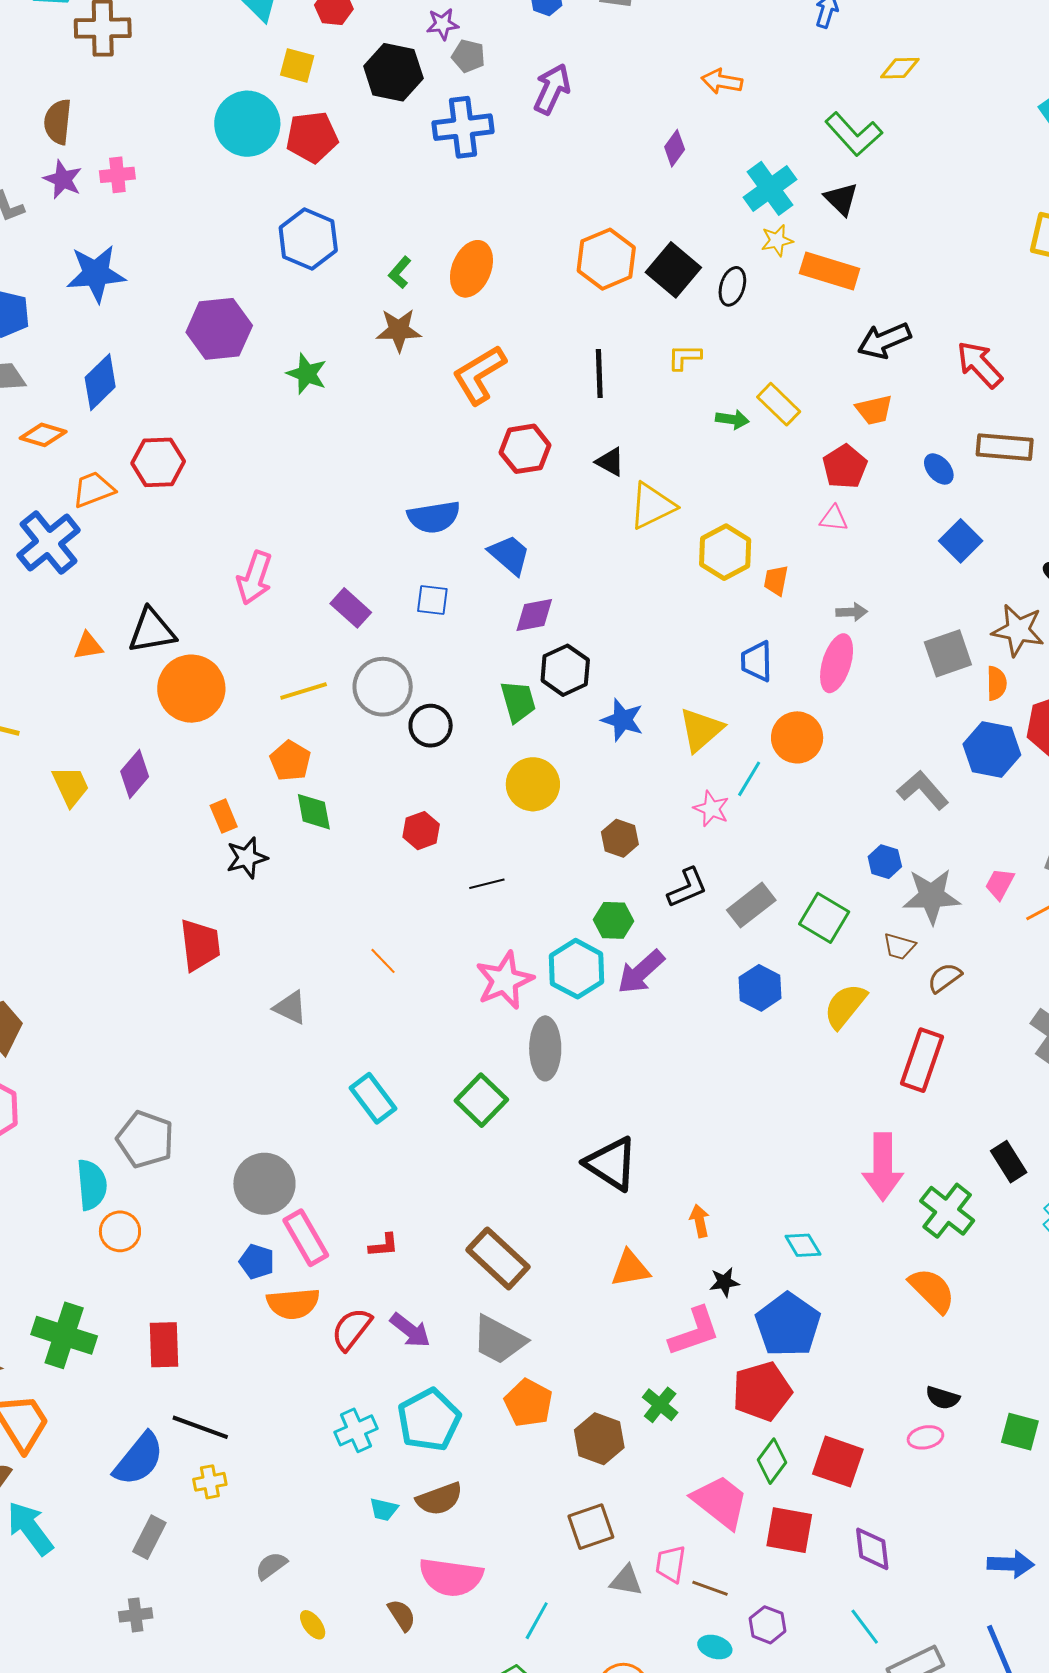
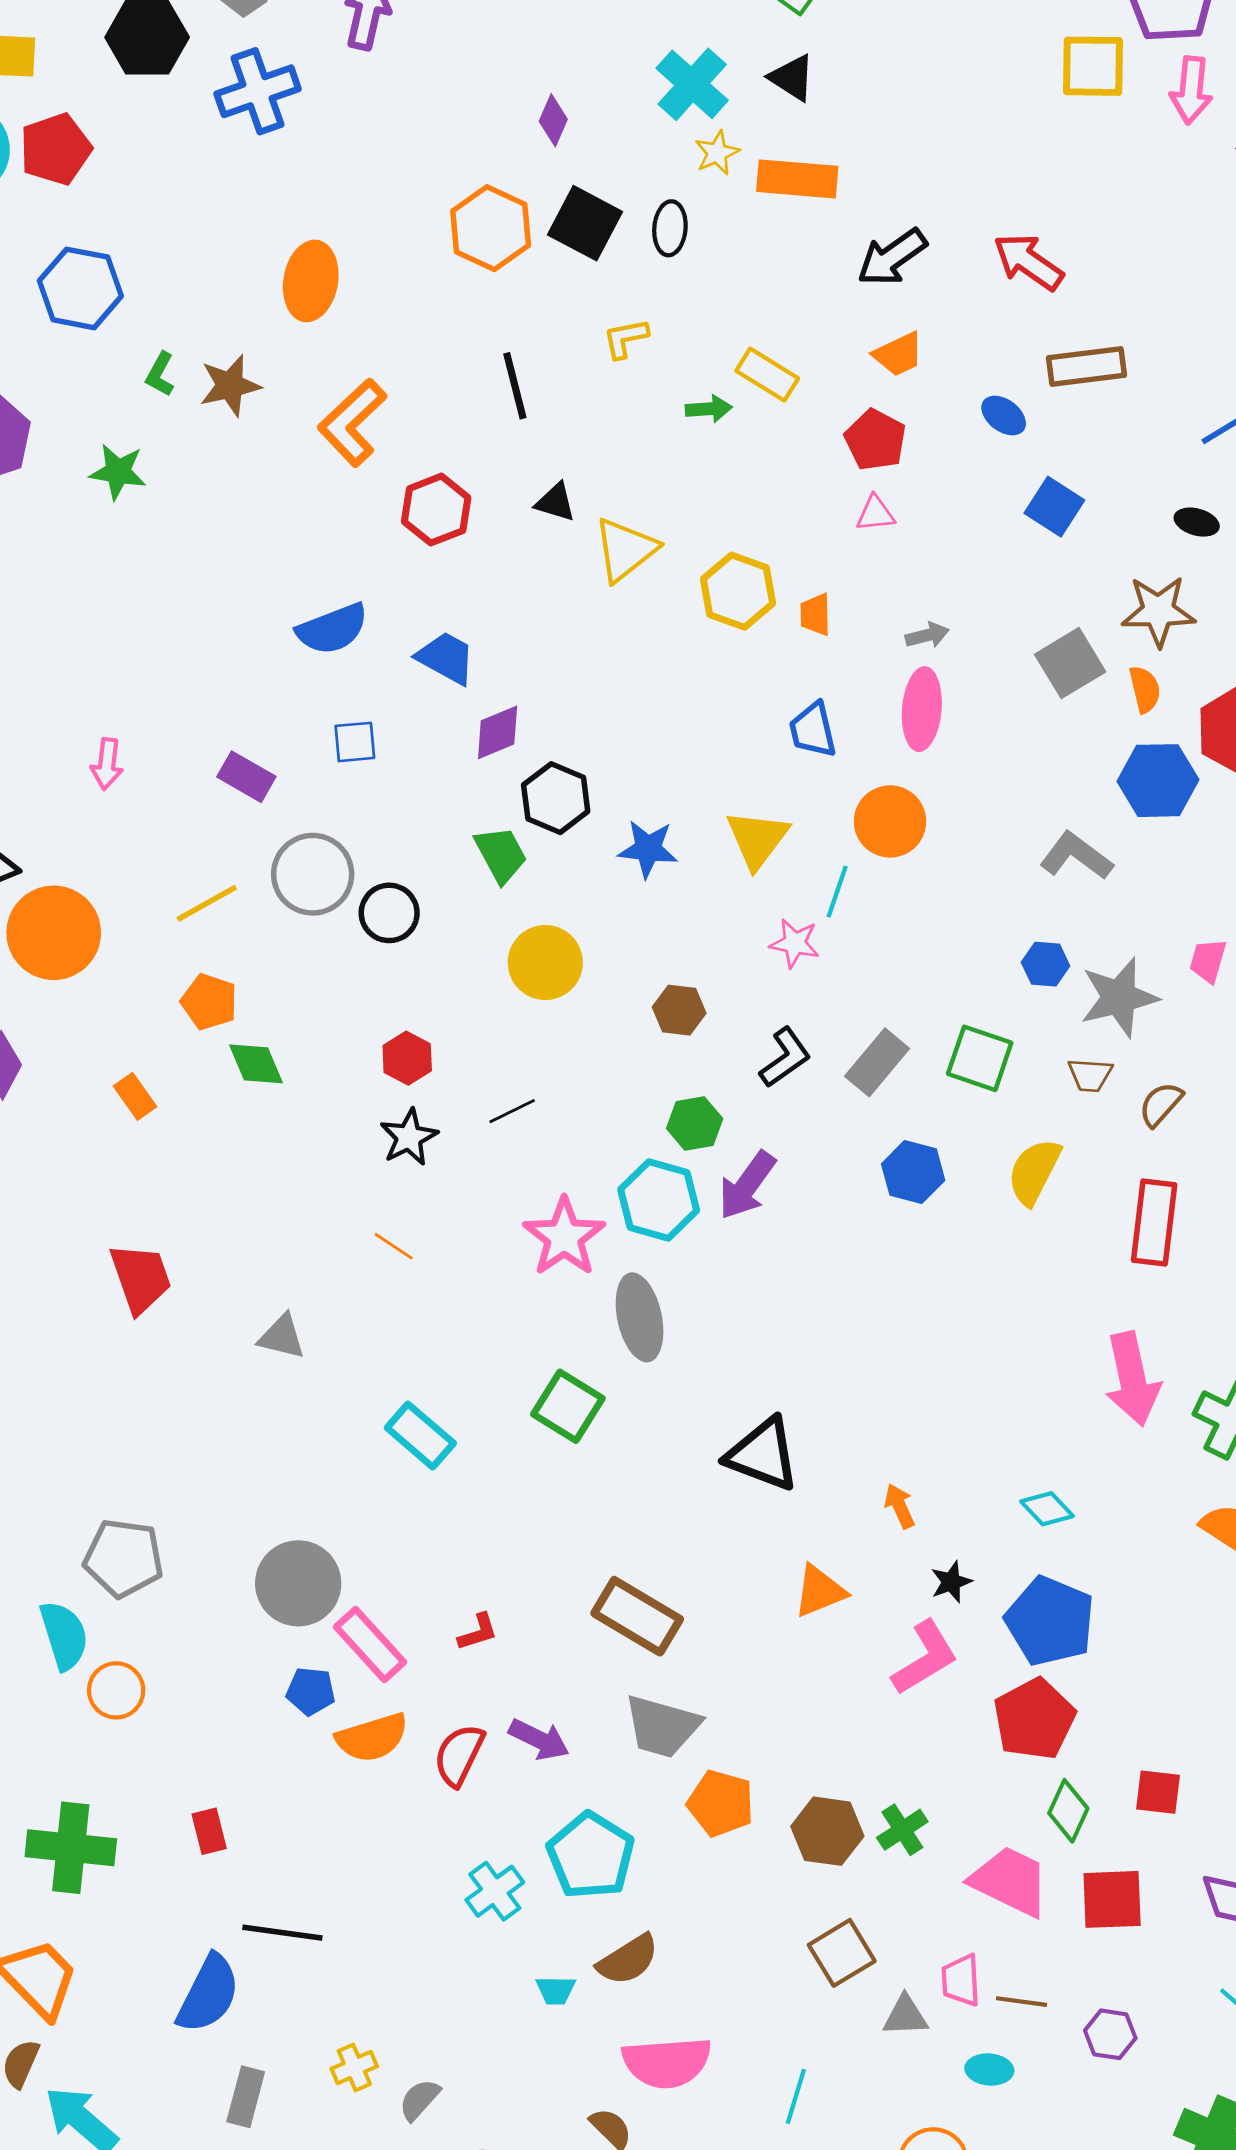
purple diamond: (675, 148) -> (553, 120), moved
green L-shape: (400, 272) -> (160, 374), moved
pink arrow: (255, 578) -> (107, 764), size x0.7
black star: (247, 858) -> (409, 1137), moved
red rectangle: (164, 1345) -> (209, 1831), size x0.7
green cross: (660, 1405) -> (902, 1830), moved, turned 30
red square: (838, 1462) -> (1158, 1792), size x0.7
yellow cross: (210, 1482) -> (354, 2067), moved
cyan ellipse: (715, 1647) -> (989, 2069), moved

